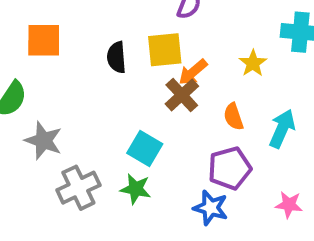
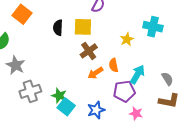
orange square: (44, 40) -> (22, 14), turned 30
orange arrow: (193, 72) -> (95, 73), moved
cyan square: (145, 148) -> (66, 107), moved
purple pentagon: (230, 168) -> (124, 91), moved
blue star: (211, 208) -> (96, 110), turned 30

